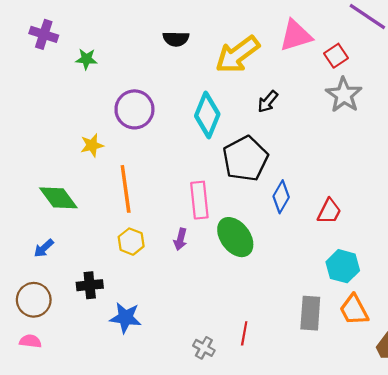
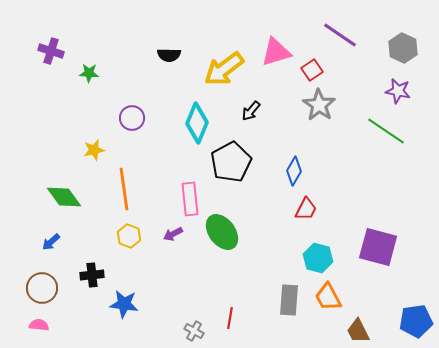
purple circle: (134, 109) -> (132, 118), size x0.7
blue diamond: (281, 197) -> (294, 171), moved
purple arrow: (180, 239) -> (173, 234), turned 48

